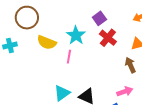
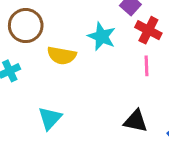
pink line: (69, 57) -> (147, 66), moved
cyan triangle: (62, 93) -> (50, 118), moved

